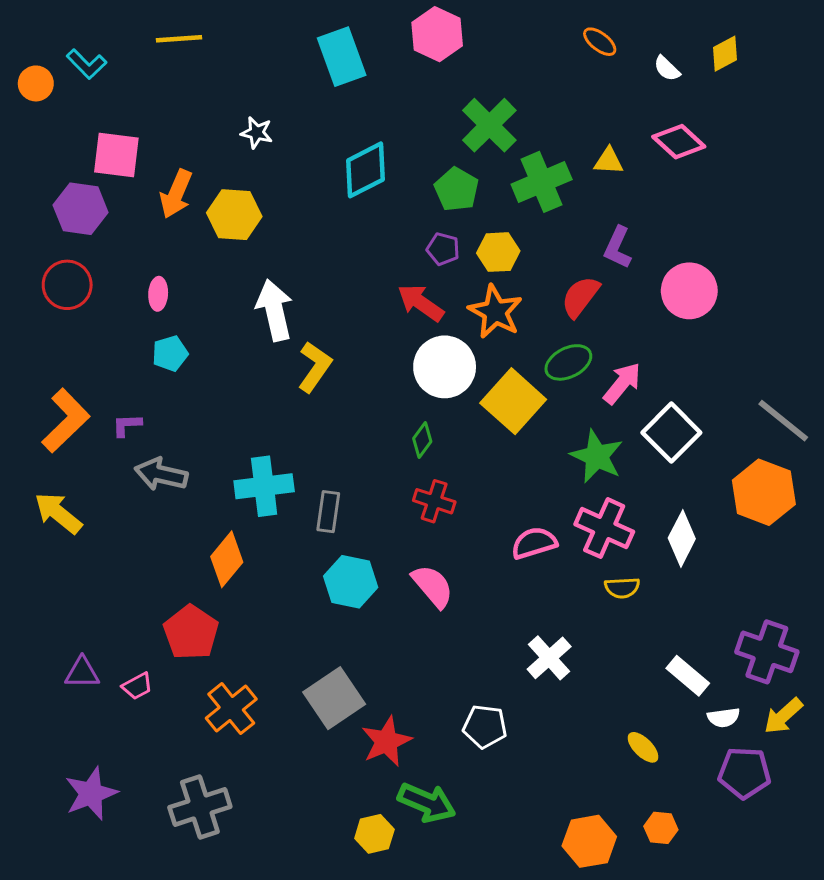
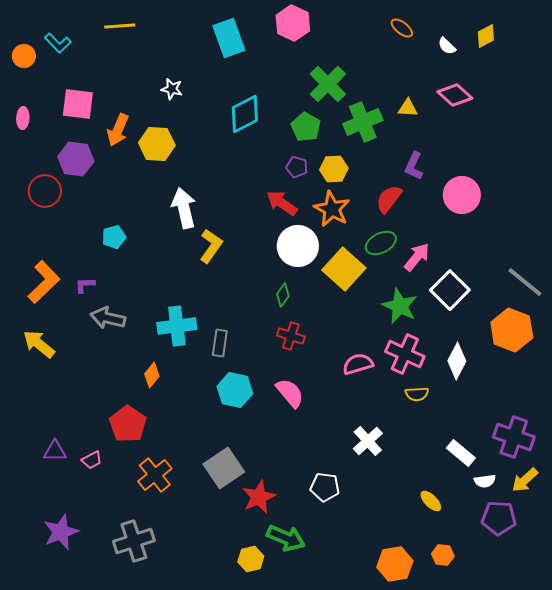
purple hexagon: (81, 209) -> (76, 159), moved
pink ellipse: (158, 294) -> (23, 118), moved
orange diamond: (227, 559) -> (152, 375), size x0.7

